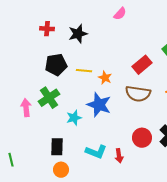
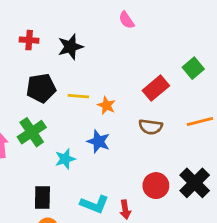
pink semicircle: (120, 14) -> (127, 20), turned 104
brown semicircle: (138, 94) -> (151, 127), size x0.7
blue star: (99, 105) -> (98, 142), size x0.7

